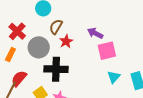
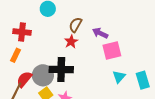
brown semicircle: (56, 27) -> (76, 25), moved
red cross: (17, 31) -> (22, 32), turned -36
gray circle: (39, 47) -> (43, 75), moved

